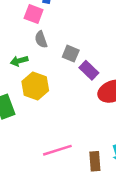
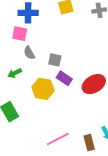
purple rectangle: (89, 70) -> (64, 78), moved
yellow hexagon: (35, 86) -> (43, 89), moved

